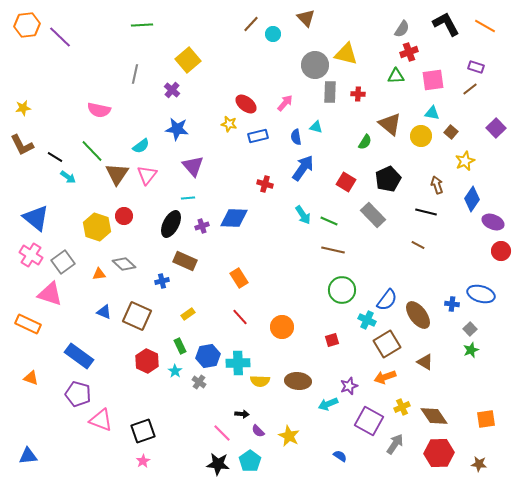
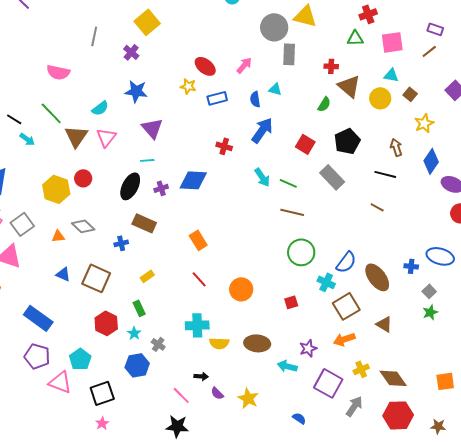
red cross: (358, 94) -> (331, 66), moved
blue hexagon: (208, 356) -> (137, 365), moved
cyan arrow: (328, 404) -> (287, 366), turned 36
cyan pentagon: (250, 461) -> (80, 359), moved

